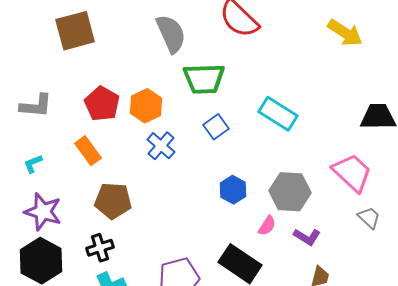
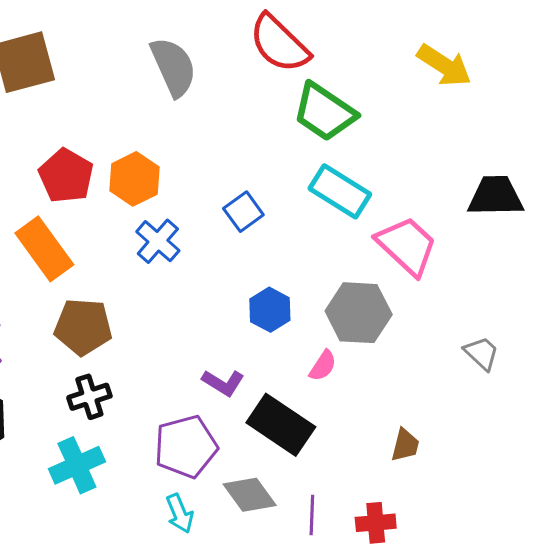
green trapezoid: (204, 79) -> (324, 112), moved, turned 36
orange rectangle: (88, 151) -> (44, 249), size x1.4
pink trapezoid: (352, 173) -> (407, 246), moved
purple L-shape: (307, 237) -> (223, 383), moved
black cross: (100, 248) -> (89, 397), moved

